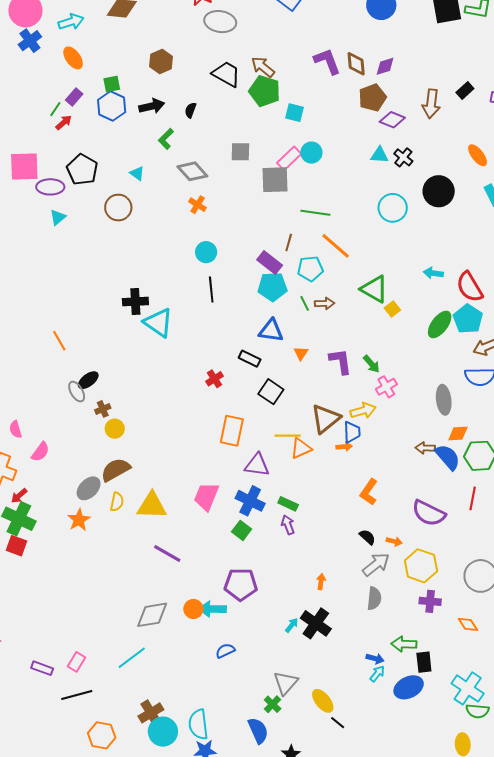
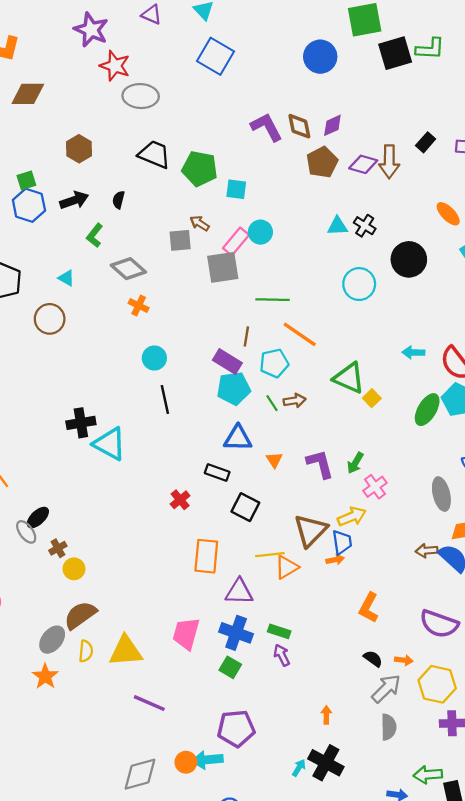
brown arrow: (263, 67) -> (200, 223), moved, size x0.7
purple diamond: (392, 120) -> (363, 164), moved
green arrow: (371, 364) -> (355, 463), turned 78

